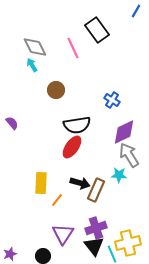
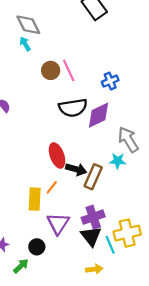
pink line: (73, 48) -> (69, 70), moved
blue cross: (112, 100) -> (110, 81), turned 35
purple diamond: (124, 132) -> (98, 115), moved
red ellipse: (72, 147) -> (57, 155), moved, turned -55
yellow rectangle: (41, 183) -> (35, 199), moved

